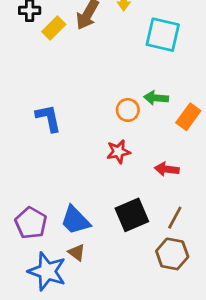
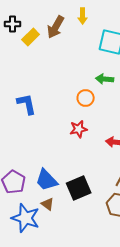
green arrow: (156, 98) -> (105, 79), moved
black square: (132, 215) -> (79, 188), moved

